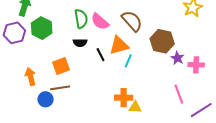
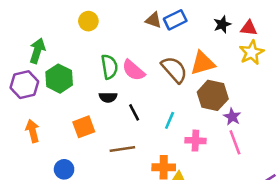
orange triangle: (119, 45) -> (203, 63), moved
pink cross: (196, 65) -> (195, 141), moved
orange arrow: (30, 77) -> (33, 131), moved
brown line: (60, 88) -> (122, 149), moved
pink line: (179, 94) -> (235, 142), moved

